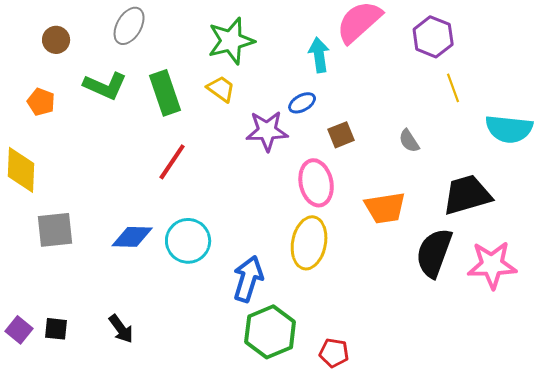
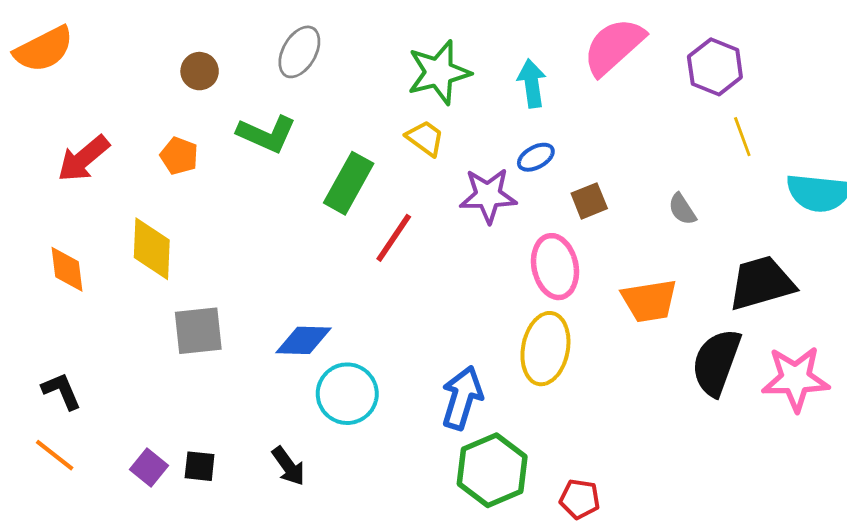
cyan arrow: (319, 55) -> (532, 83), moved
green rectangle: (165, 93) -> (349, 183), moved, turned 48
red line: (172, 162) -> (394, 238), moved
cyan circle: (188, 241) -> (347, 394), moved

